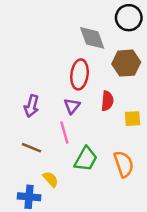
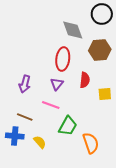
pink line: (64, 133) -> (51, 105), turned -54
orange semicircle: (124, 164) -> (91, 143), moved
blue cross: (29, 197) -> (15, 136), moved

